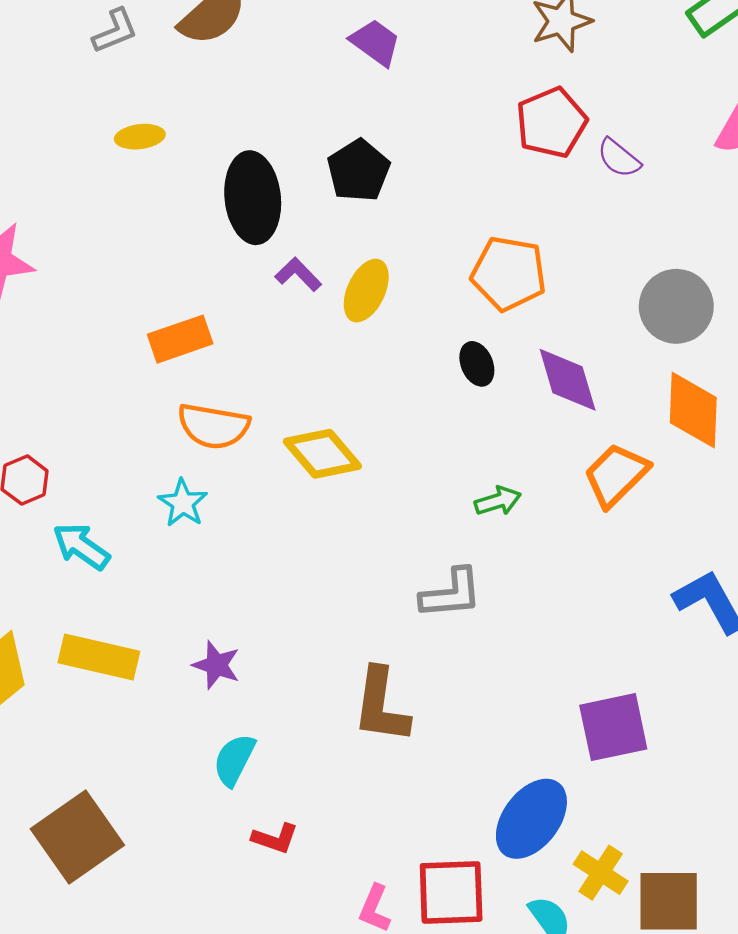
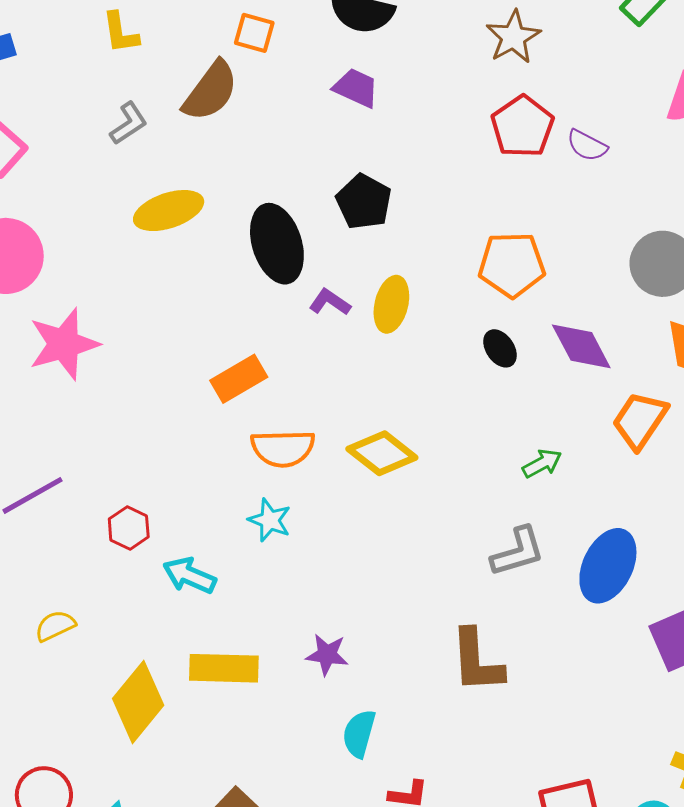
yellow ellipse: (140, 137) -> (169, 211), size x1.6
blue ellipse: (531, 819) -> (608, 566), moved

